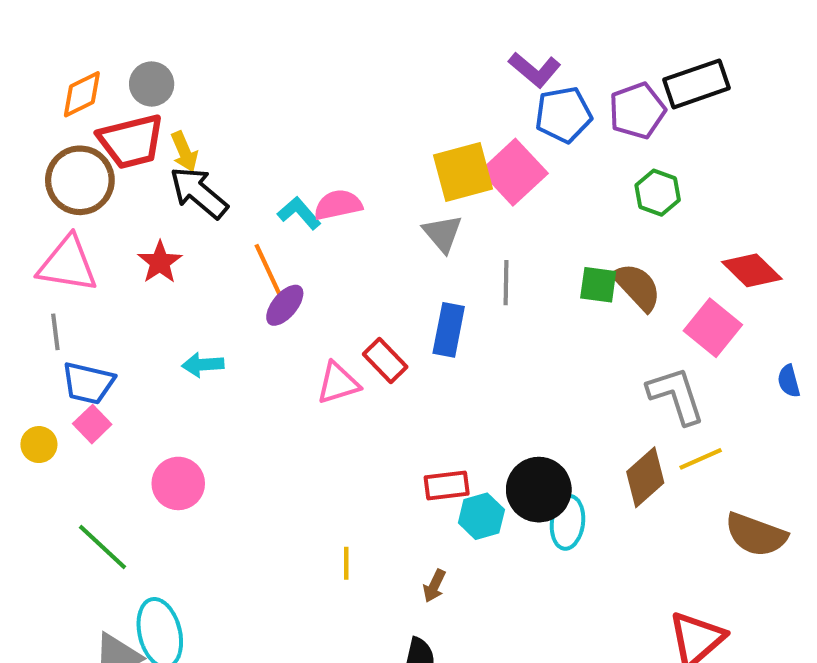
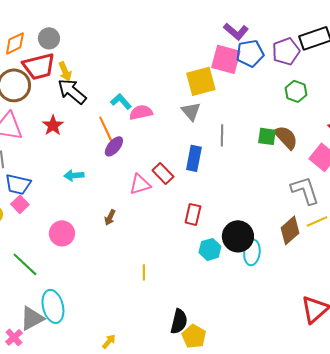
pink square: (514, 172) -> (226, 59), moved, turned -32
pink semicircle: (338, 205) -> (141, 112), moved
red rectangle: (447, 486) -> (193, 214), moved, turned -70
brown arrow: (434, 586) -> (110, 217), moved

